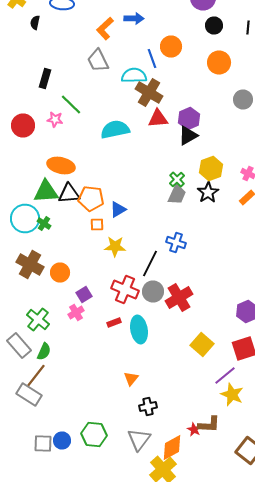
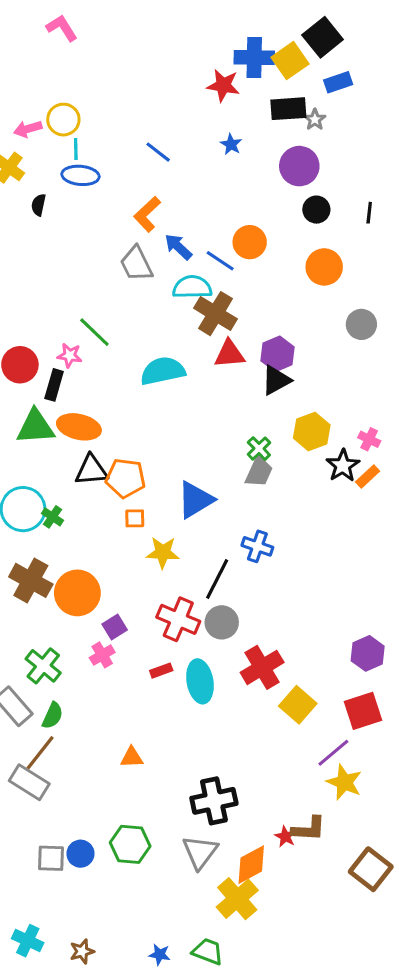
blue arrow: (134, 18) -> (178, 247), moved, turned -138
blue line: (152, 58) -> (220, 261), turned -36
black rectangle: (45, 78) -> (54, 385), moved
green triangle: (46, 192) -> (35, 427), moved
black star: (208, 192) -> (343, 466), moved
blue triangle: (118, 210) -> (195, 500), moved, size x1.5
orange circle: (60, 272) -> (77, 593), size x1.5
red cross: (179, 298) -> (262, 667), moved
orange triangle: (131, 378) -> (132, 757), moved, turned 49
black cross: (148, 406) -> (214, 801), size x1.6

